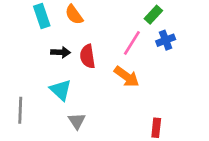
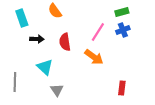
green rectangle: (153, 15) -> (122, 12), moved, turned 32
cyan rectangle: (42, 16) -> (22, 18), moved
black arrow: (61, 52) -> (37, 39), moved
red rectangle: (156, 128) -> (122, 88), moved

